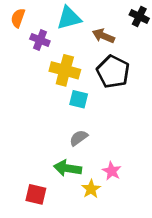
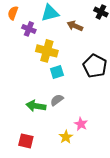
black pentagon: (113, 72) -> (95, 66), moved
cyan square: (79, 99) -> (57, 72), turned -32
green arrow: (68, 168) -> (36, 106), moved

